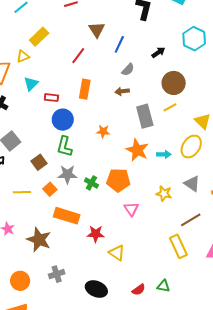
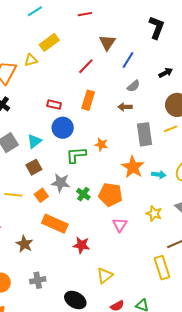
cyan triangle: (31, 84) -> (34, 141), moved
green L-shape: (65, 147) -> (76, 155), moved, turned 65
brown star: (39, 240) -> (24, 244), size x0.7
yellow triangle: (117, 253) -> (105, 276), moved, turned 42

